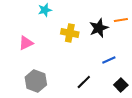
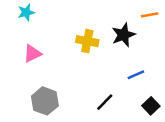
cyan star: (45, 10) -> (26, 12), moved
orange line: (121, 20) -> (150, 15), moved

